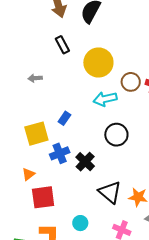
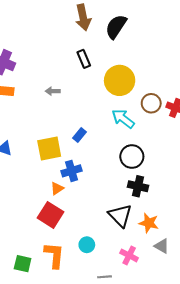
cyan arrow: (105, 99) -> (123, 119), turned 45
black cross: (85, 162) -> (138, 186), moved, turned -36
orange triangle: (28, 174) -> (57, 189), moved
red square: (43, 197) -> (51, 215), turned 35

